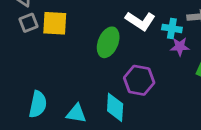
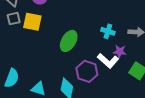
white L-shape: (140, 21) -> (108, 61), moved
cyan cross: (172, 28) -> (108, 31), moved

